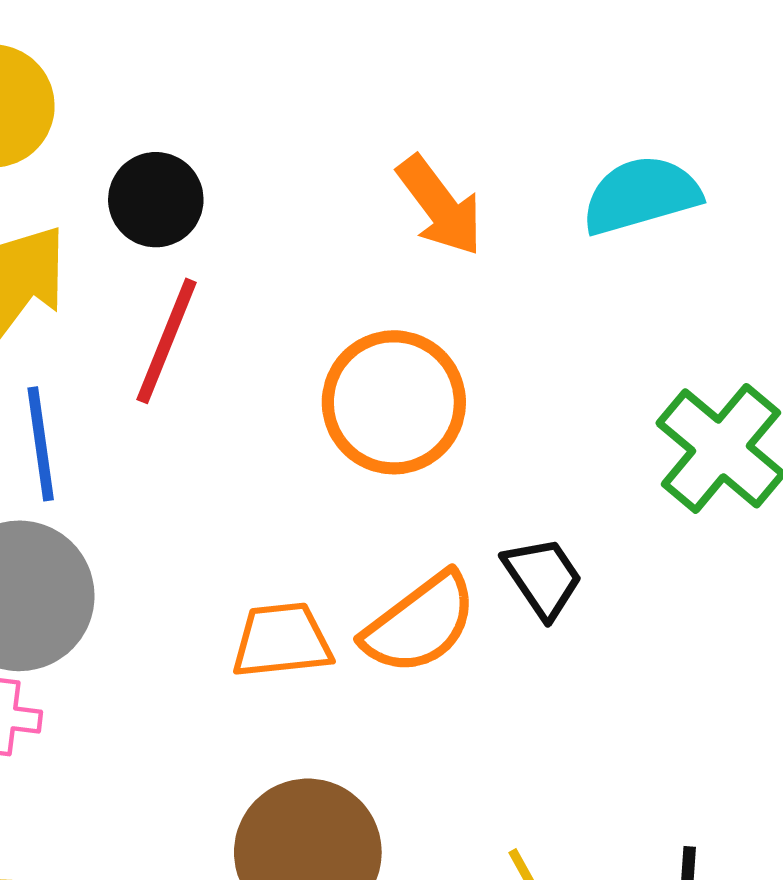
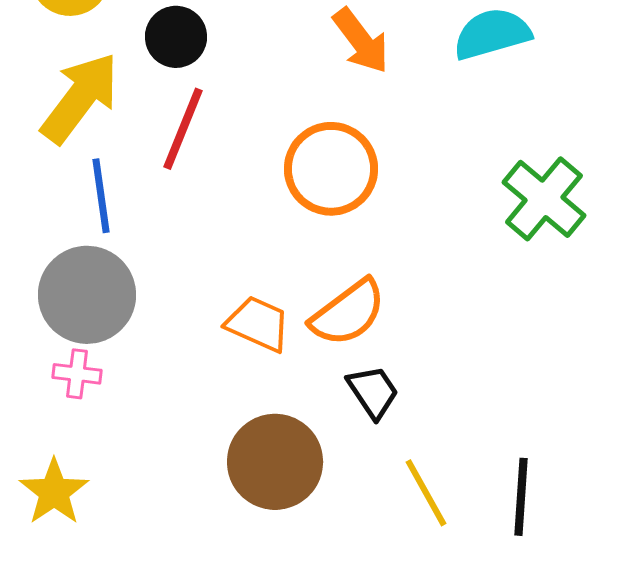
black trapezoid: (543, 577) -> (373, 392), moved
orange trapezoid: (282, 640) -> (258, 324), turned 30

